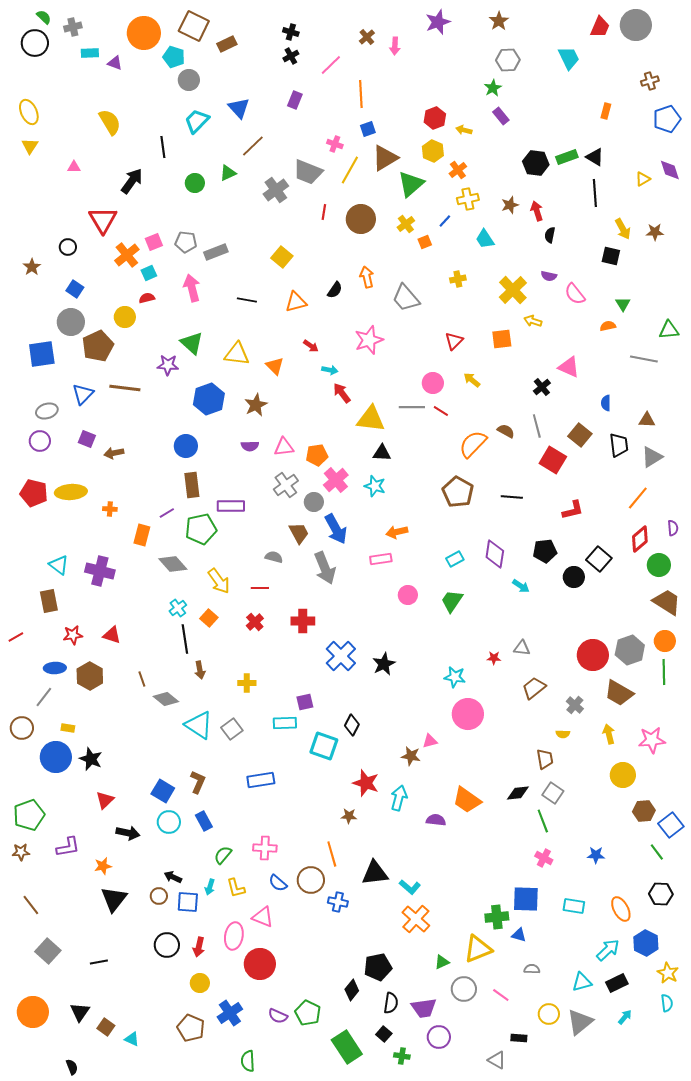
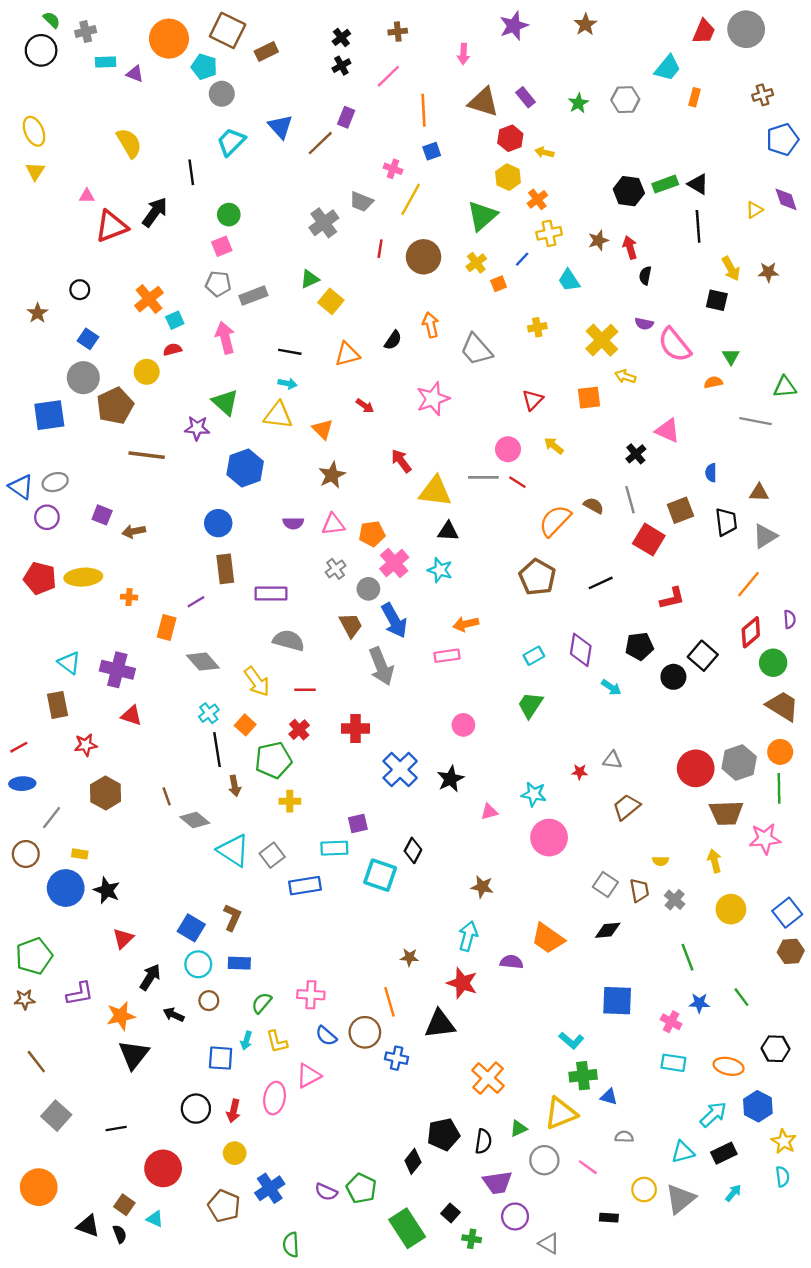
black cross: (291, 32) -> (341, 37), turned 35
brown cross: (367, 37) -> (398, 32), moved, turned 35
cyan trapezoid: (569, 58) -> (668, 68), turned 65
gray hexagon: (508, 60) -> (625, 100), moved
orange rectangle: (606, 111) -> (695, 97), moved
purple rectangle: (501, 116) -> (526, 97), moved
brown line: (253, 146) -> (320, 143), moved
brown triangle: (385, 158) -> (483, 102), moved, turned 48
gray trapezoid: (308, 172) -> (361, 202), size x0.7
green triangle: (228, 173) -> (310, 279), moved
red triangle: (103, 220) -> (111, 226), moved, turned 40
pink square: (154, 242) -> (222, 246), moved
pink semicircle: (575, 294) -> (675, 345), size x1.4
cyan arrow: (330, 370) -> (287, 384), moved
blue triangle: (83, 394) -> (21, 487), moved, turned -40
brown star: (256, 405) -> (332, 475), moved
brown square: (580, 435) -> (680, 510), turned 30
gray cross: (286, 485) -> (336, 569), size x0.7
black line: (512, 497) -> (601, 583), turned -30
green pentagon: (201, 529) -> (273, 760), moved
gray semicircle: (274, 557) -> (289, 640), moved, size x1.5
pink circle: (408, 595) -> (463, 725), moved
red triangle: (112, 635) -> (131, 716), moved
blue ellipse: (55, 668) -> (22, 784), moved
brown trapezoid: (619, 693) -> (726, 813), turned -32
gray cross: (575, 705) -> (675, 900), moved
pink star: (652, 740) -> (765, 839), moved
pink triangle: (430, 741) -> (489, 812), moved
blue rectangle: (261, 780) -> (305, 886), moved
red star: (366, 783) -> (462, 983), moved
gray square: (553, 793) -> (605, 884), moved
brown hexagon: (644, 811) -> (791, 951), moved
blue rectangle: (204, 821) -> (239, 963), turned -60
green line: (543, 821) -> (687, 957), moved
blue square: (671, 825) -> (787, 913), moved
black arrow: (128, 833) -> (150, 977), turned -70
green line: (657, 852) -> (741, 997), moved
pink cross: (544, 858) -> (671, 1022), moved
orange star: (103, 866) -> (121, 1016), size x1.4
black arrow: (173, 877) -> (174, 1015), moved
cyan L-shape: (410, 887) -> (571, 1041), moved
brown circle: (159, 896) -> (209, 1001), moved
blue square: (526, 899) -> (617, 1001), moved
orange ellipse: (621, 909) -> (729, 1066), turned -50
pink triangle: (263, 917) -> (309, 1076), turned -50
red circle: (260, 964) -> (163, 1168), moved
black semicircle: (391, 1003) -> (483, 1141), moved
black triangle: (80, 1012) -> (88, 1226), moved, turned -45
gray triangle: (497, 1060) -> (549, 1243), moved
black semicircle: (72, 1067) -> (120, 1234), moved

